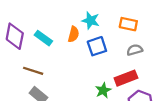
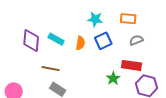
orange semicircle: (74, 34) -> (80, 43), moved
red rectangle: (126, 78) -> (132, 65), turned 36

